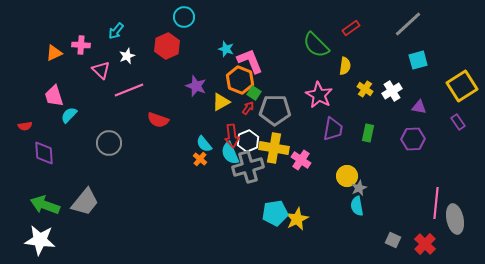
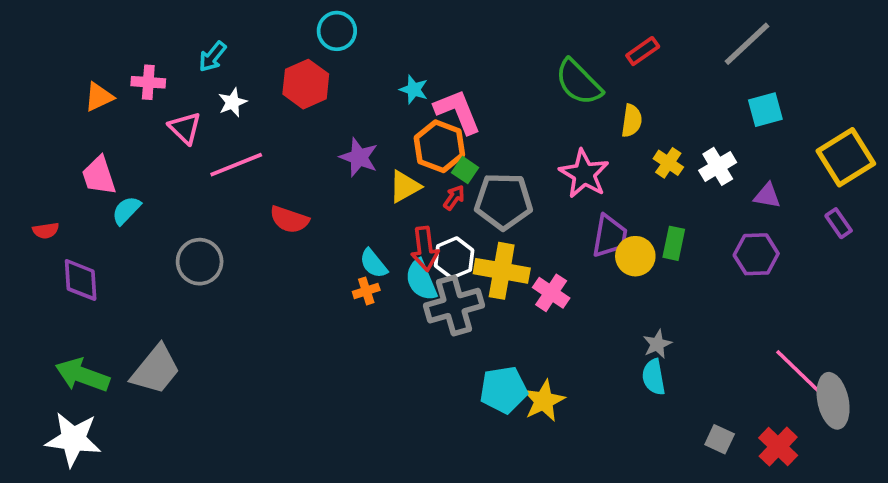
orange cross: (200, 159) -> (366, 291), turned 32
yellow circle: (347, 176) -> (635, 256), moved
pink line: (436, 203) -> (798, 371), turned -52

